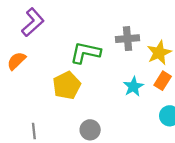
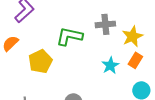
yellow pentagon: (67, 85) -> (40, 61), moved

